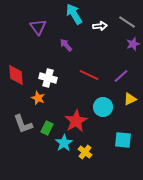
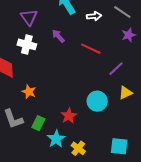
red line: (89, 75) -> (91, 49), moved
white cross: (48, 78) -> (27, 44), moved
red star: (76, 121) -> (69, 116), size x0.7
cyan square: (123, 140) -> (119, 146), moved

